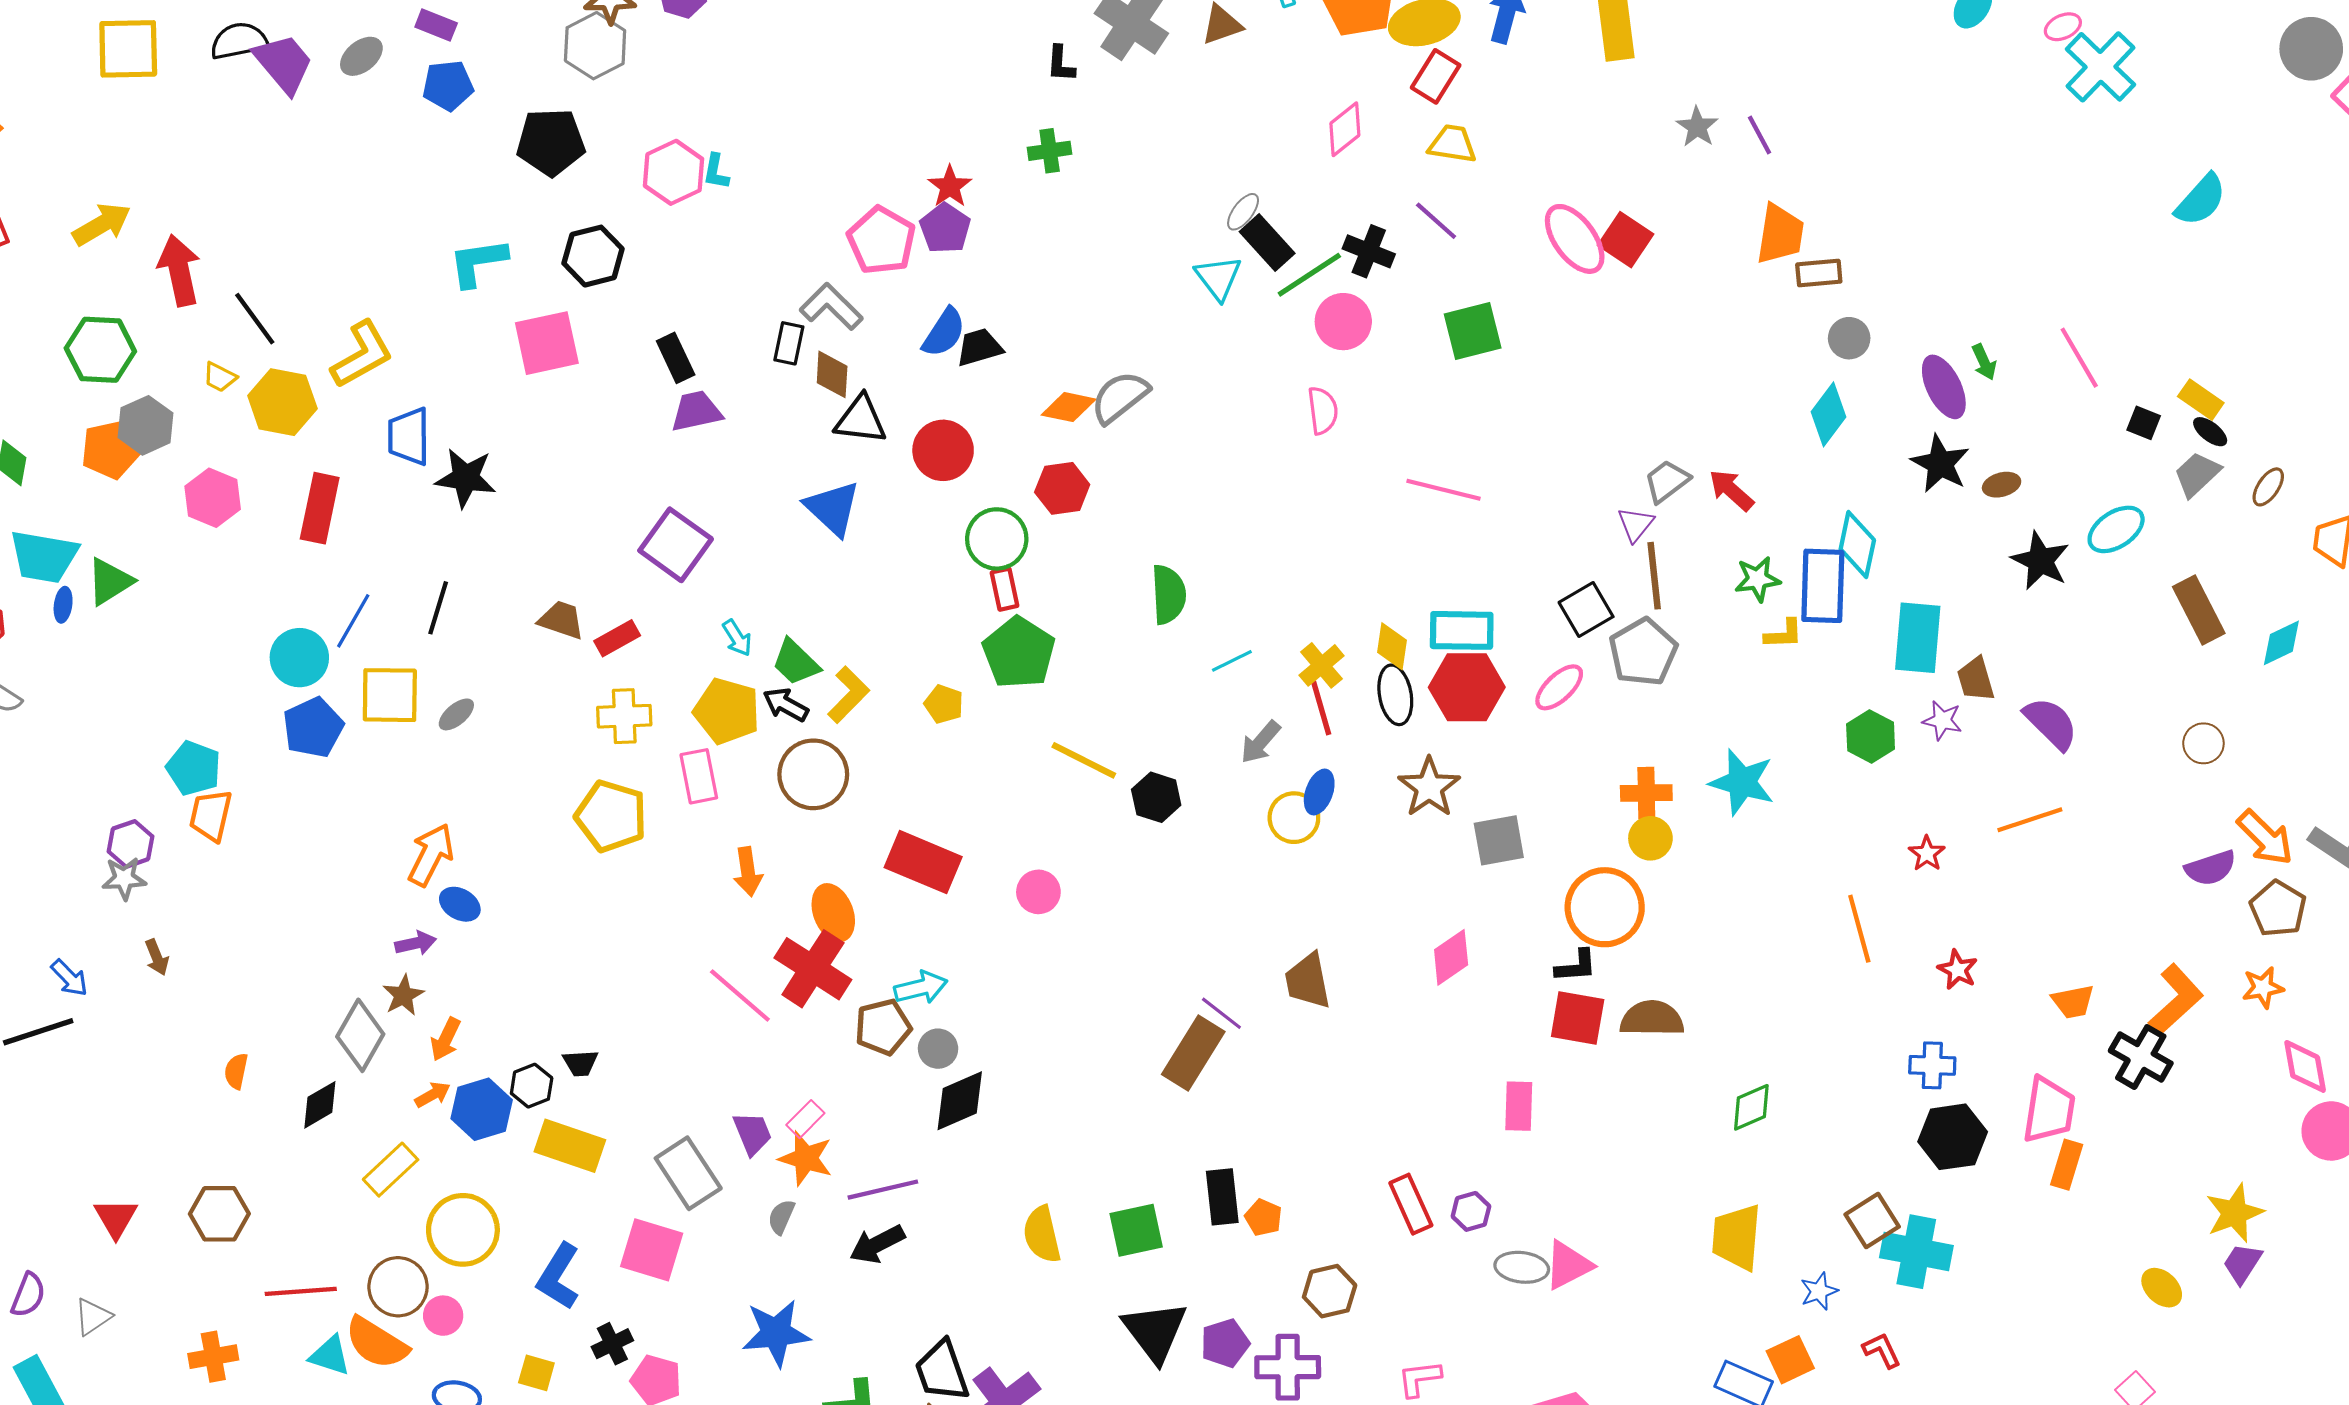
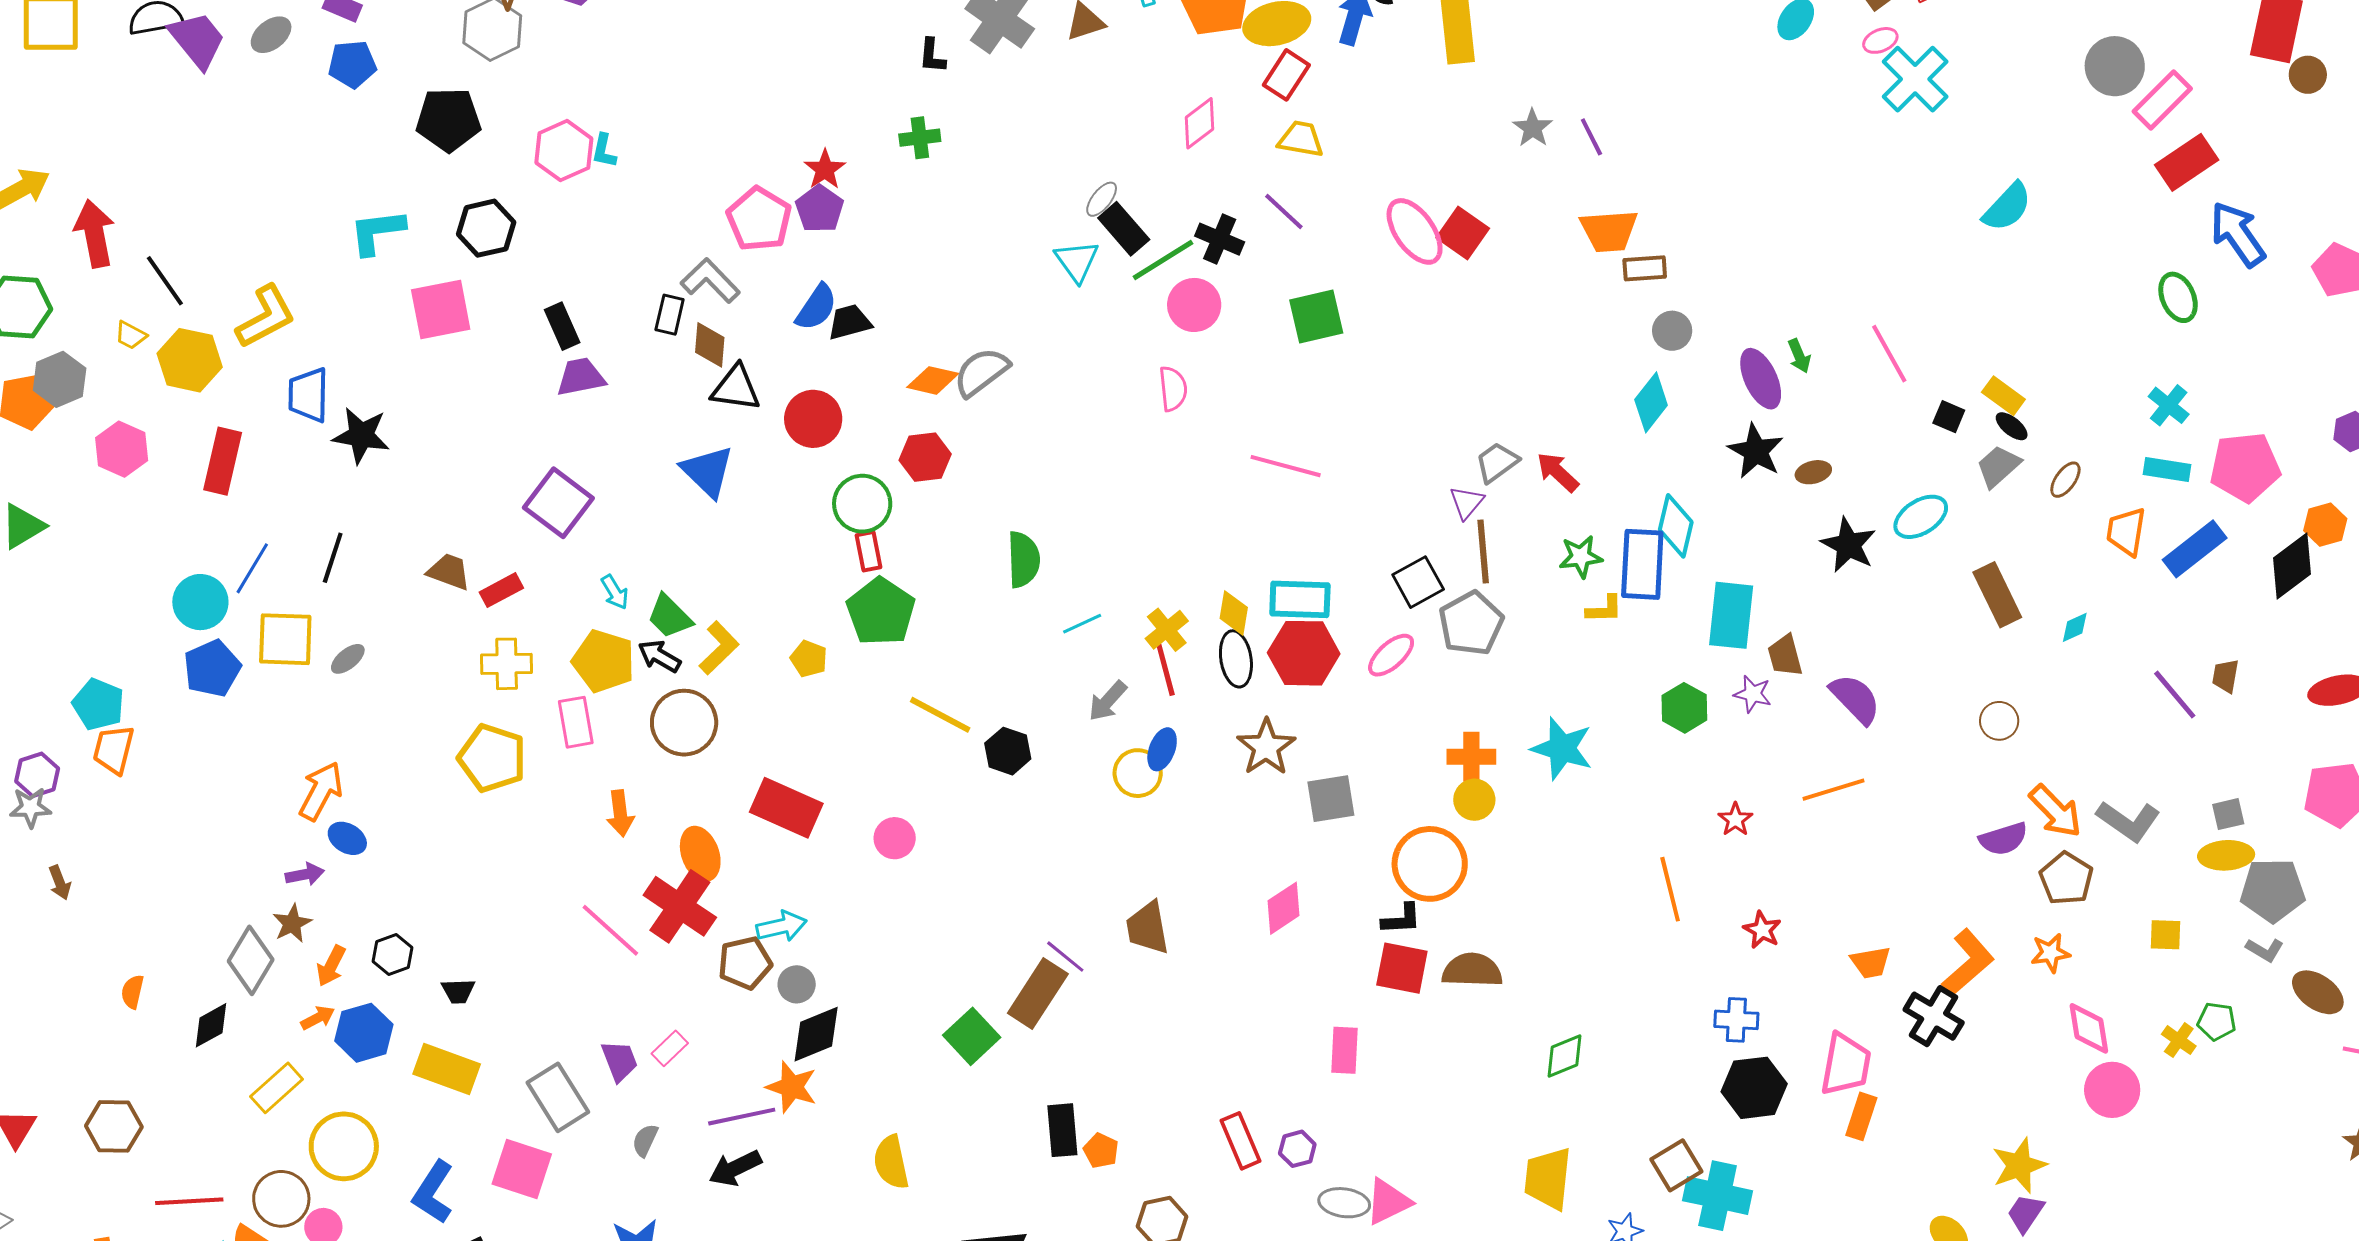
orange trapezoid: (1780, 234) -> (1609, 231), turned 76
cyan diamond: (2281, 643) -> (2075, 627), size x0.7
black hexagon: (532, 1086) -> (393, 954), moved
orange star: (806, 1158) -> (792, 1087), moved
green square: (1136, 1230) -> (972, 1036), moved, turned -32

